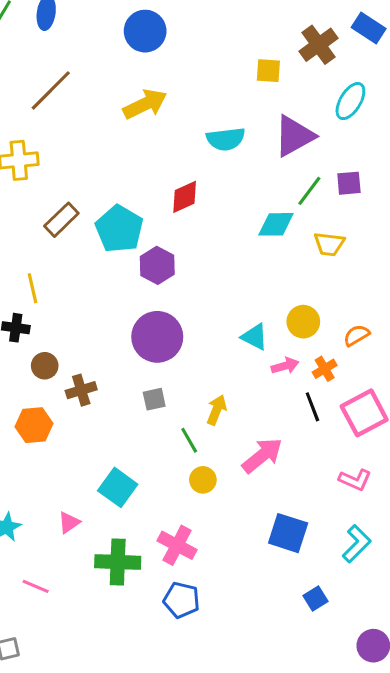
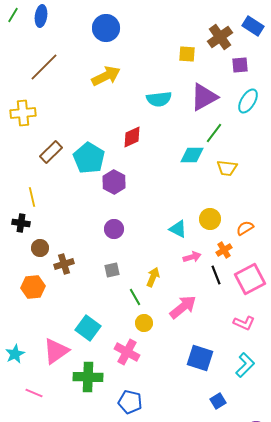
cyan ellipse: (350, 101) -> (248, 101), moved
purple square: (349, 183) -> (240, 65), moved
purple circle: (157, 337) -> (114, 229), size x0.6
pink arrow: (285, 366) -> (192, 257), moved
pink triangle: (69, 522) -> (56, 351), size x1.8
pink cross: (177, 545) -> (127, 352), moved

